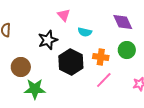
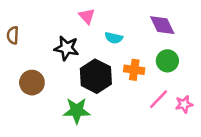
black star: (48, 40) -> (66, 48), turned 30
pink line: (104, 80) -> (158, 99), moved
green star: (35, 89) -> (77, 111), moved

